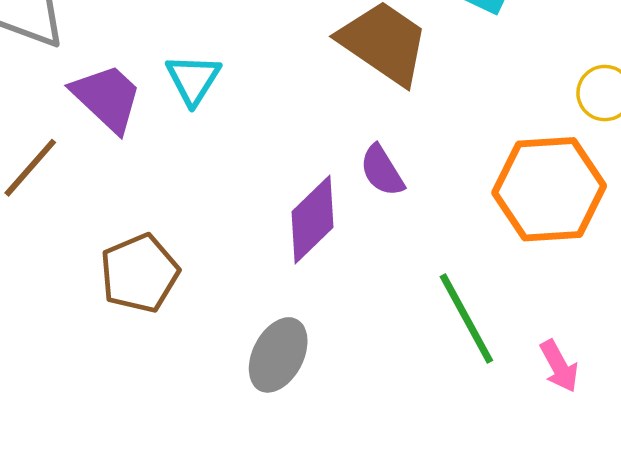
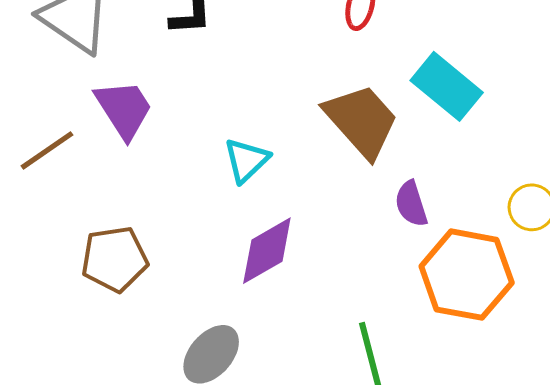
cyan triangle: (193, 79) -> (246, 160), moved
purple semicircle: (382, 171) -> (411, 204), moved

